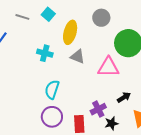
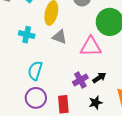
black arrow: (124, 97) -> (99, 78), moved
purple cross: (98, 109) -> (80, 80), moved

